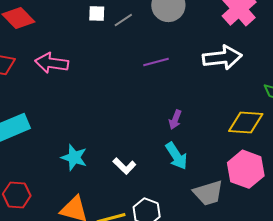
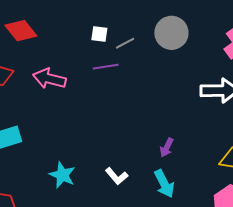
purple line: (156, 62) -> (106, 67), moved
white L-shape: (124, 166) -> (117, 176), moved

